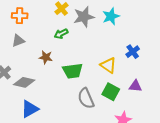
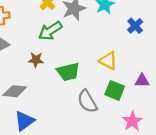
green arrow: (61, 34) -> (50, 31), size x1.5
blue cross: (133, 52) -> (135, 26), moved

